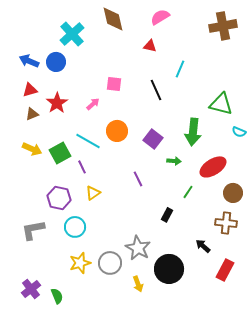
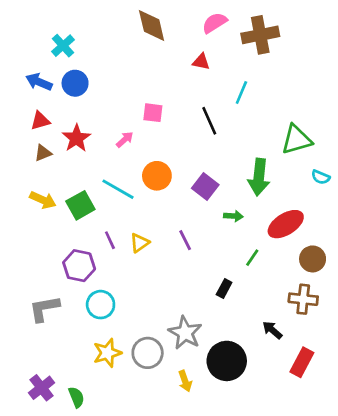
brown cross: (223, 26) -> (260, 35), moved
cyan cross: (72, 34) -> (63, 46), moved, size x0.7
green triangle: (221, 104) -> (296, 140), turned -30
purple line: (82, 167) -> (110, 240), moved
yellow triangle: (93, 193) -> (139, 243), moved

